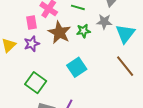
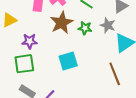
purple star: (32, 44) -> (30, 41), moved
green square: (36, 83) -> (24, 64), turned 30

